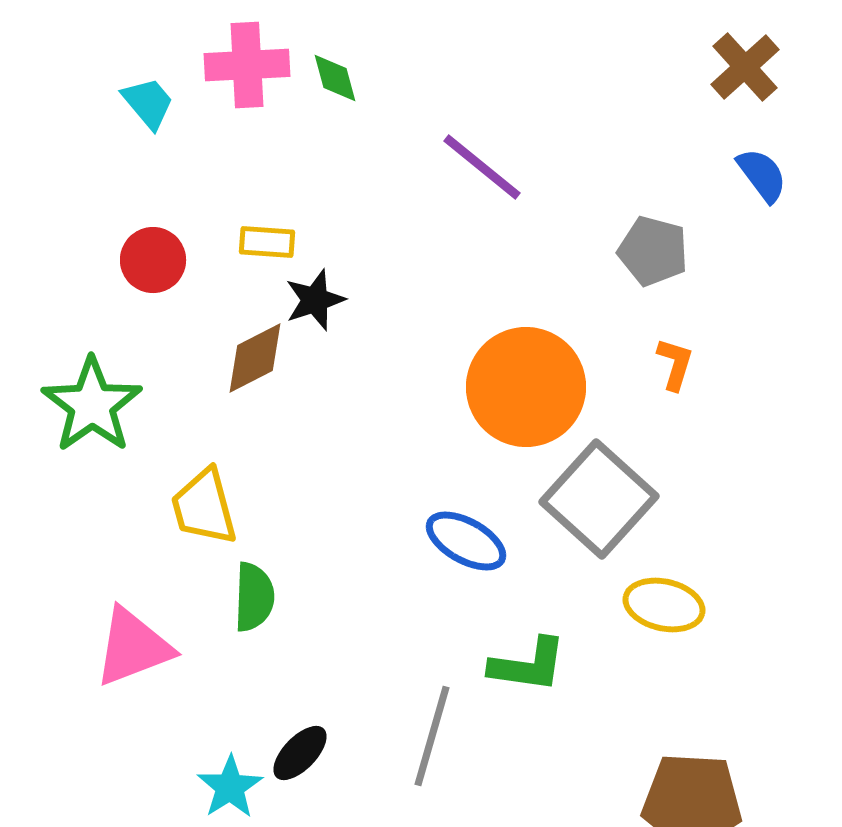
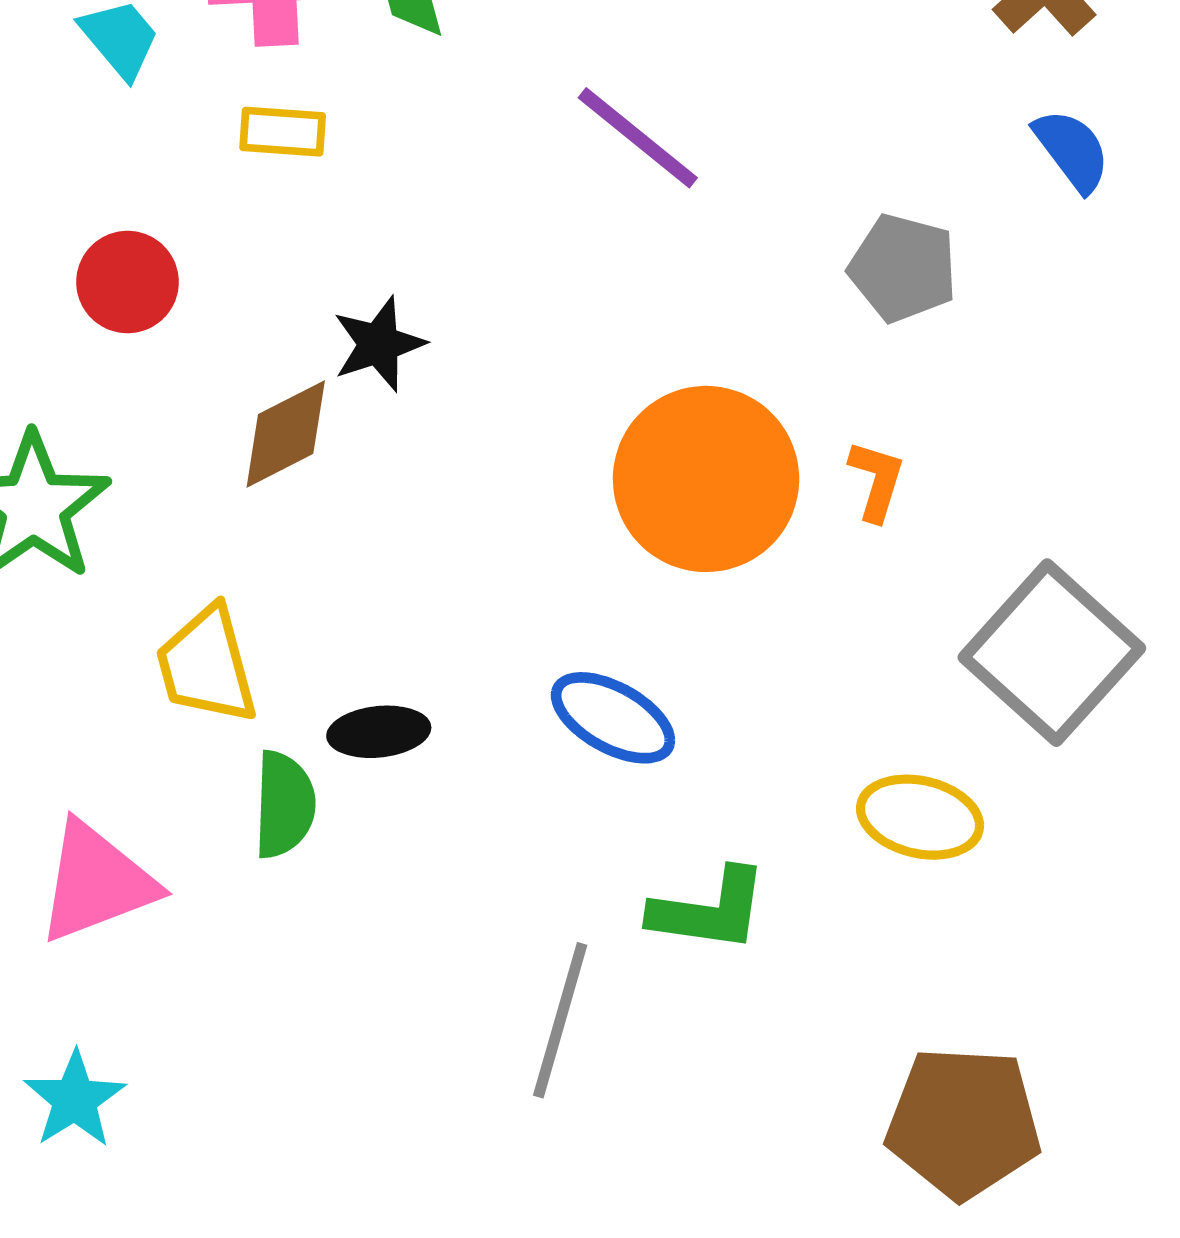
yellow rectangle: (267, 242) -> (283, 132), moved
orange L-shape: (675, 364) -> (877, 481), moved
gray square: (599, 499) -> (1052, 653), moved
black ellipse: (300, 753) -> (379, 732), moved, turned 40
cyan star: (230, 787) -> (75, 1099), moved

